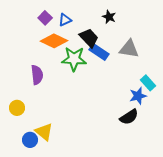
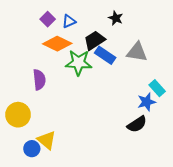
black trapezoid: (89, 38) -> (94, 40), turned -80
yellow circle: (17, 108) -> (18, 115), size x1.5

